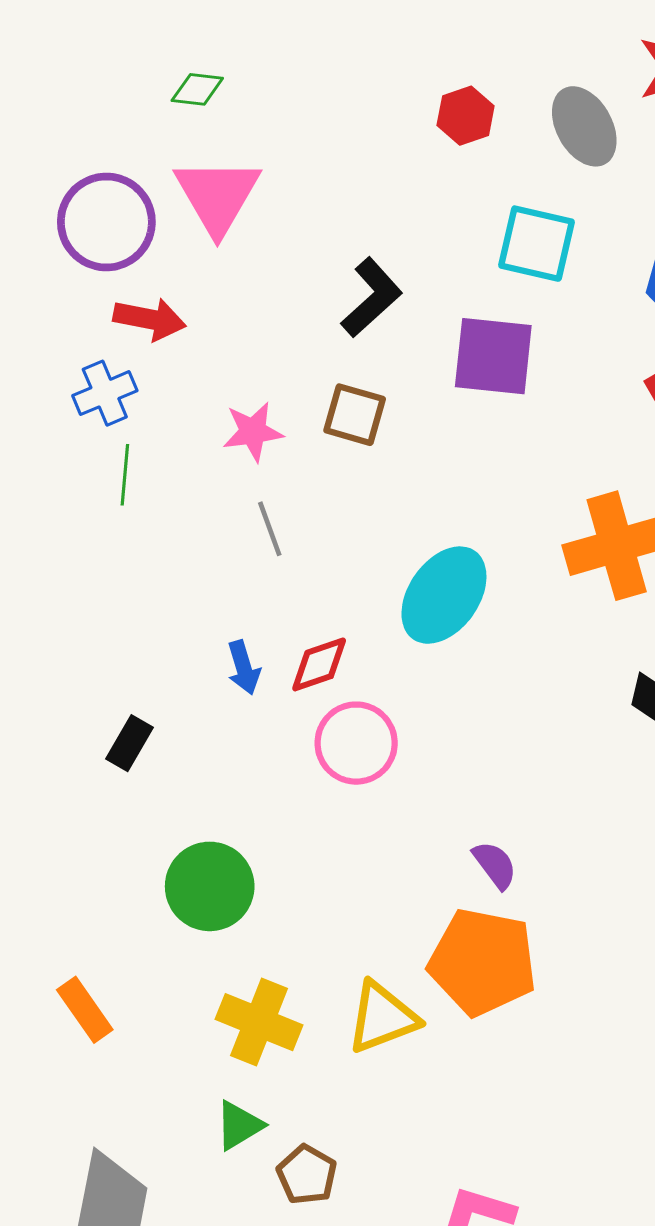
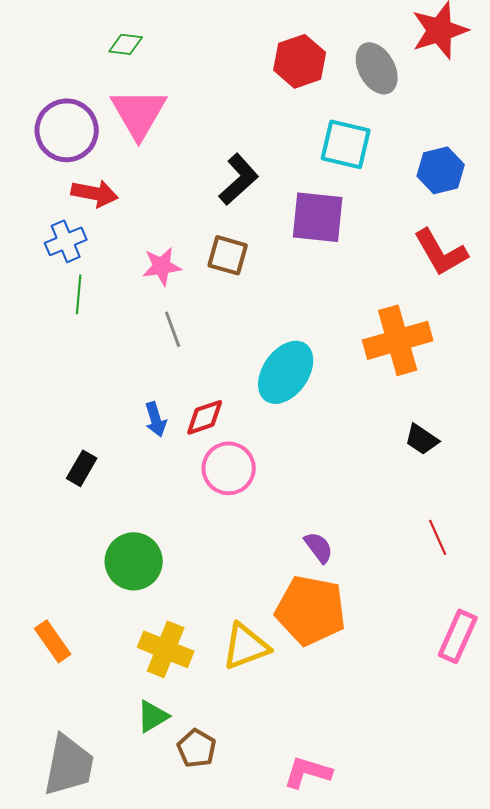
red hexagon: (466, 116) -> (300, 61), size x1.4

